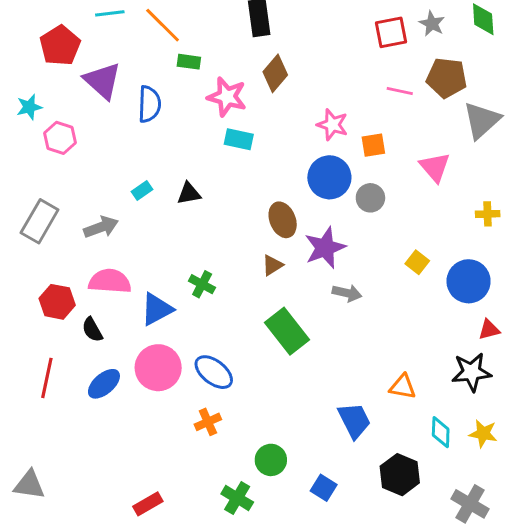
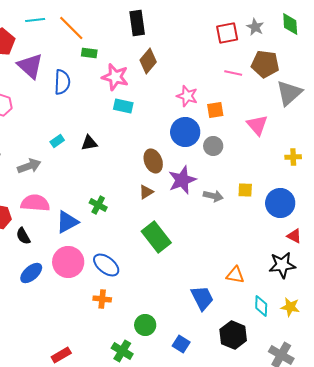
yellow square: (417, 262) -> (245, 190), turned -35
gray arrow: (347, 293) -> (213, 196), moved
red triangle: (489, 330) -> (294, 236), turned 42
orange cross: (208, 422) -> (102, 299), turned 30

